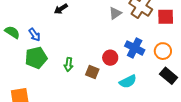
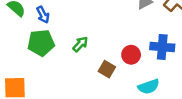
blue cross: (135, 48) -> (162, 47), turned -30
green arrow: (69, 64) -> (80, 44), moved, turned -152

